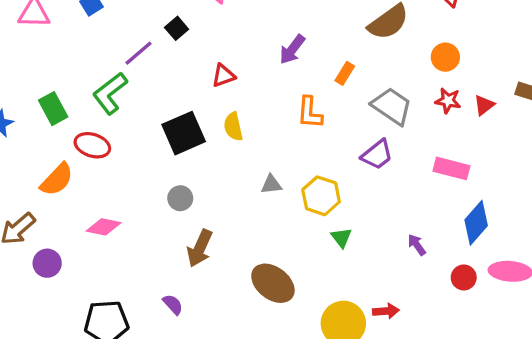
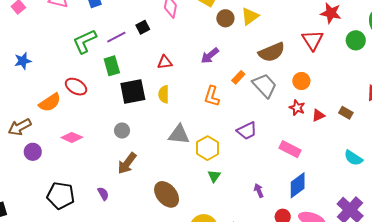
green L-shape: (110, 93) -> (85, 41), moved
gray trapezoid: (392, 106) -> (265, 86), moved
green rectangle: (53, 109) -> (112, 66), moved
gray triangle: (271, 184) -> (179, 134), size x1.6

